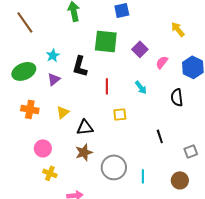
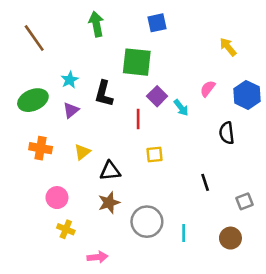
purple square: (140, 49) -> (157, 96), moved
cyan arrow: (141, 87) -> (181, 108), moved

